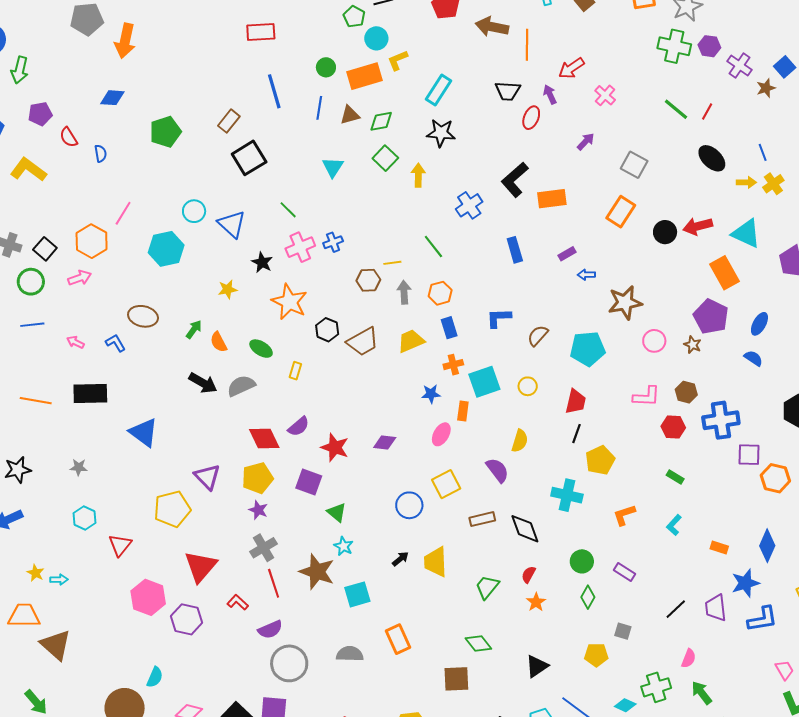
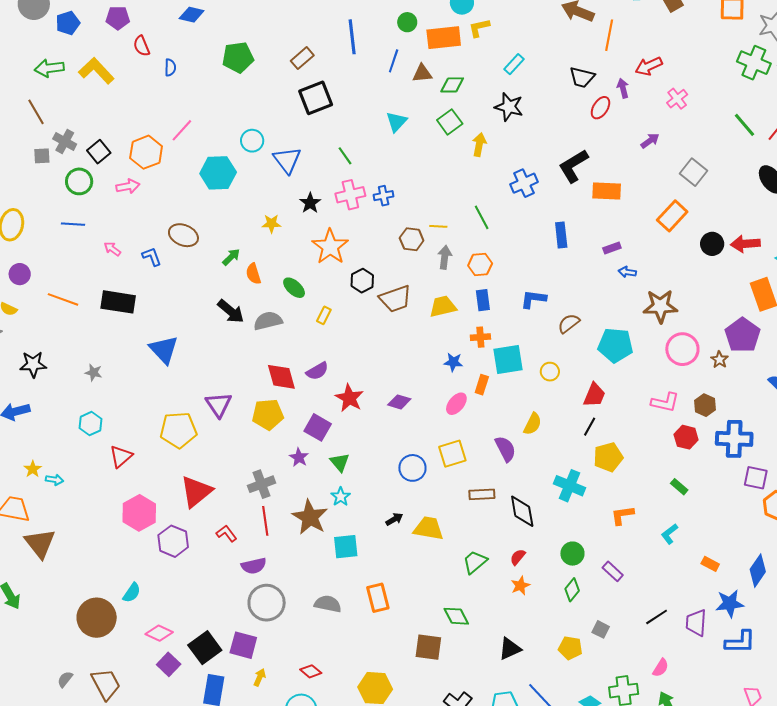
cyan rectangle: (438, 90) -> (514, 64), size x0.7
pink circle: (654, 341) -> (682, 349), size x1.4
purple star: (258, 510) -> (299, 457), moved
yellow trapezoid: (436, 562) -> (428, 528), turned 92

